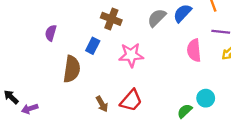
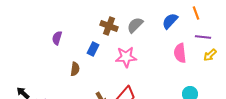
gray semicircle: (157, 18) -> (135, 25), moved
brown semicircle: (72, 69) -> (75, 69), size x0.6

